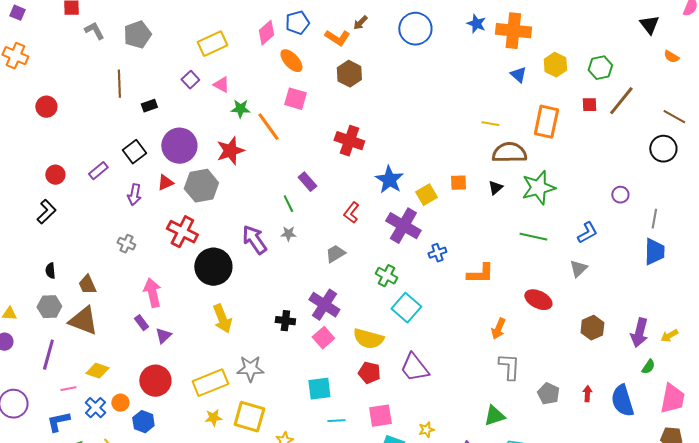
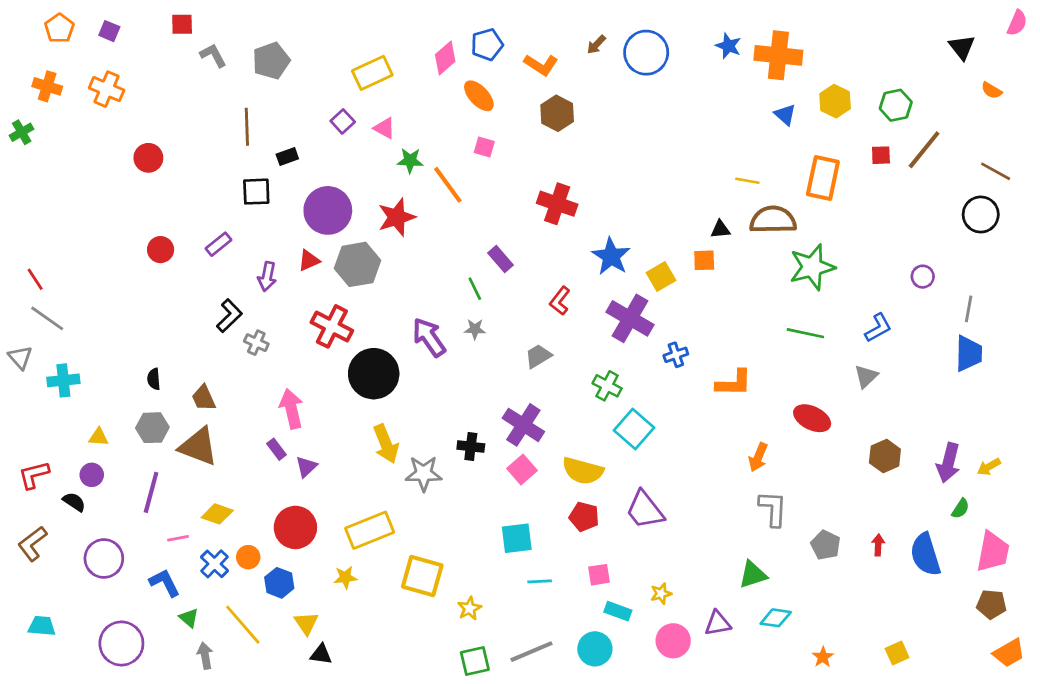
brown arrow: (360, 23) -> (596, 45), moved
pink square: (295, 99) -> (484, 147), size x0.7
black square: (134, 152) -> (256, 192), moved, turned 35
black triangle: (495, 188) -> (720, 229), moved, turned 35
black L-shape: (46, 212) -> (229, 316), moved
gray star: (250, 369) -> (424, 474), moved
pink square: (380, 416) -> (599, 575), size x0.7
yellow star: (213, 418) -> (345, 577), moved
blue L-shape: (58, 422) -> (165, 583), turned 75

